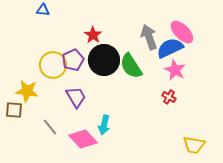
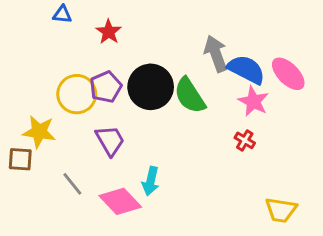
pink ellipse: (182, 32) -> (288, 74), moved
red star: (93, 35) -> (109, 32), moved
blue semicircle: (170, 48) -> (246, 69), turned 52

